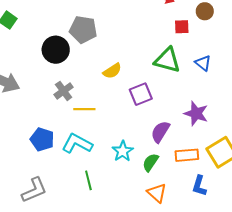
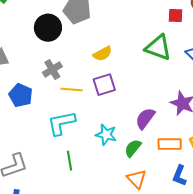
purple square: (141, 94) -> (104, 85), moved
blue pentagon: (42, 139) -> (21, 95), moved
cyan L-shape: (77, 144) -> (61, 123), turned -44
cyan star: (123, 151) -> (106, 135), turned -30

